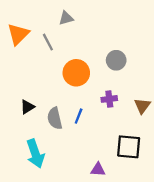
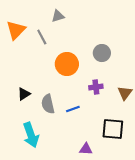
blue line: (79, 116) -> (73, 109), moved, turned 48

